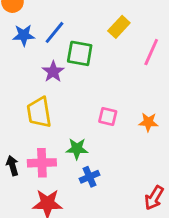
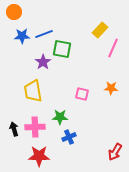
yellow rectangle: (119, 27) -> (100, 30), moved
blue line: (54, 32) -> (44, 34), turned 30
orange star: (148, 122) -> (111, 88), moved

